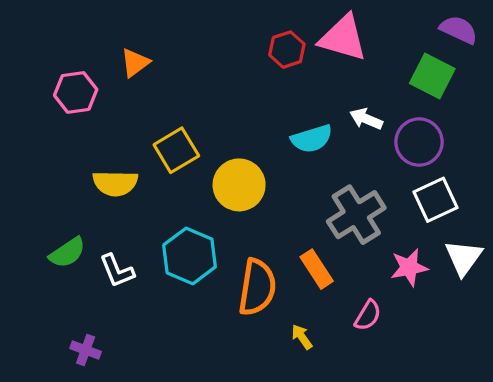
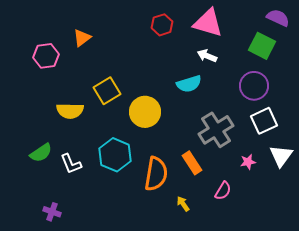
red hexagon: (287, 50) -> (162, 25), moved
white arrow: (366, 119) -> (207, 56), moved
pink star: (409, 267) -> (248, 162), size x0.7

